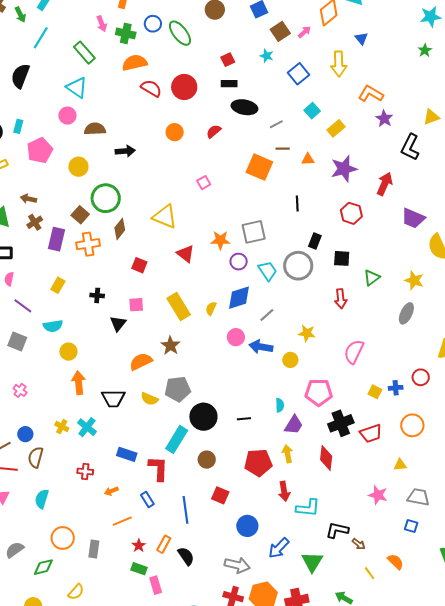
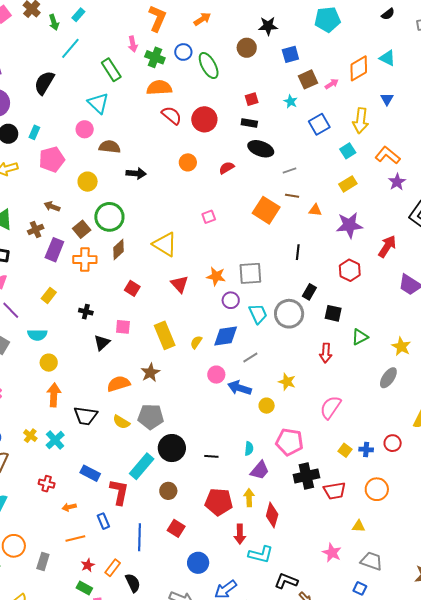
cyan square: (312, 111) -> (348, 151), moved
brown arrow: (28, 199) -> (52, 206), moved
red diamond: (326, 458) -> (272, 515), moved

